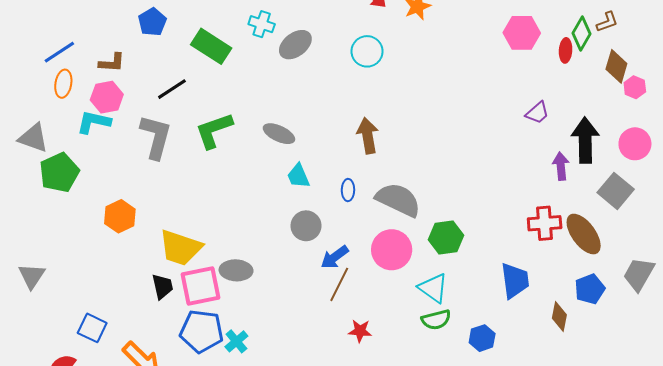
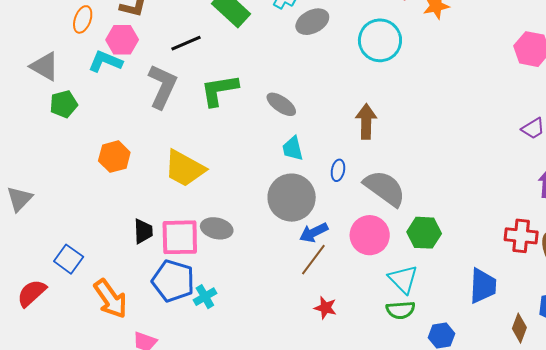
cyan circle: (367, 51) -> (380, 40), size x1.4
green pentagon: (59, 173) -> (64, 104), size x0.7
gray circle: (306, 226) -> (292, 198), size x1.6
yellow trapezoid: (180, 248) -> (185, 168), moved

